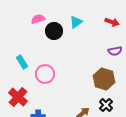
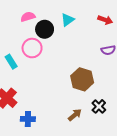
pink circle: (45, 74) -> (32, 48), moved
brown hexagon: (104, 79) -> (82, 79), moved

